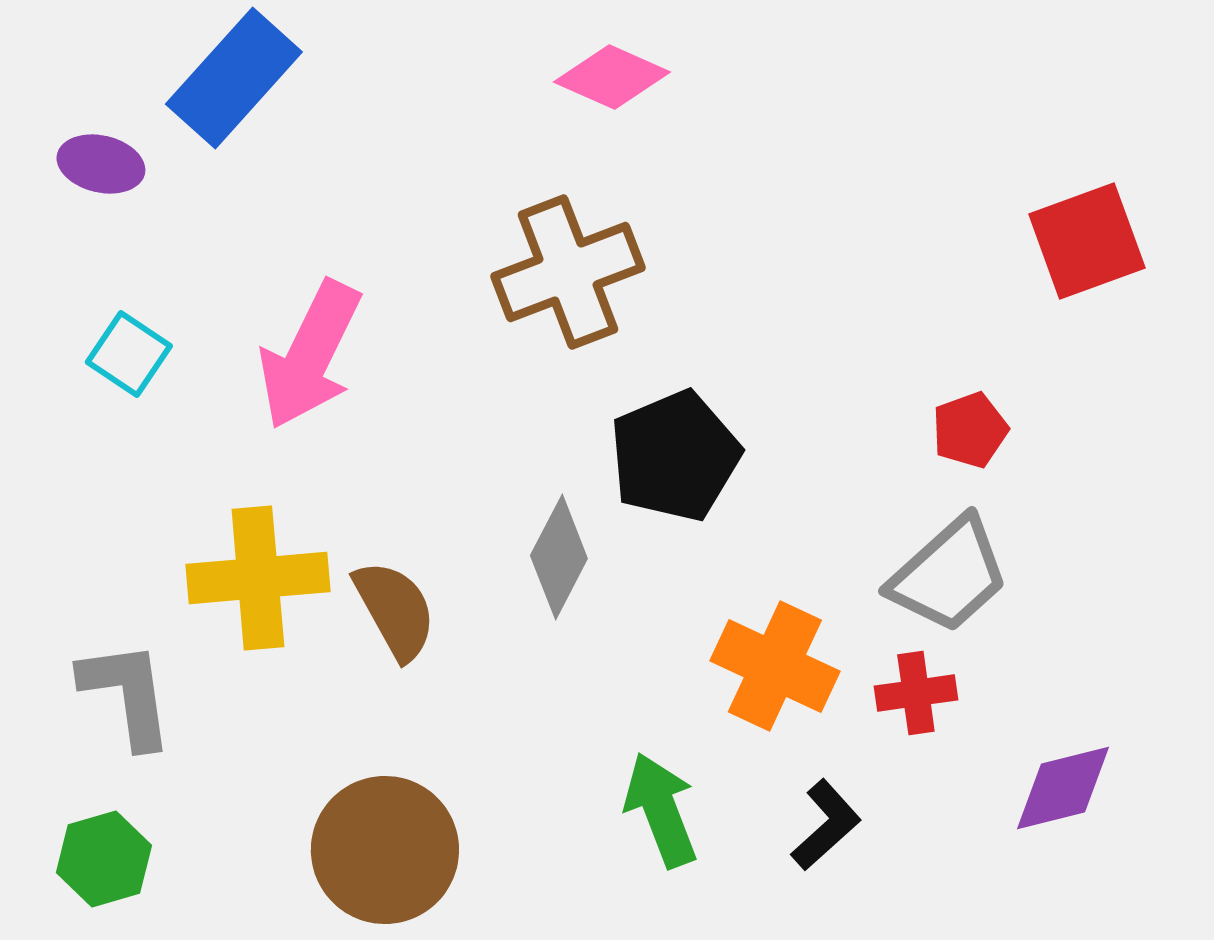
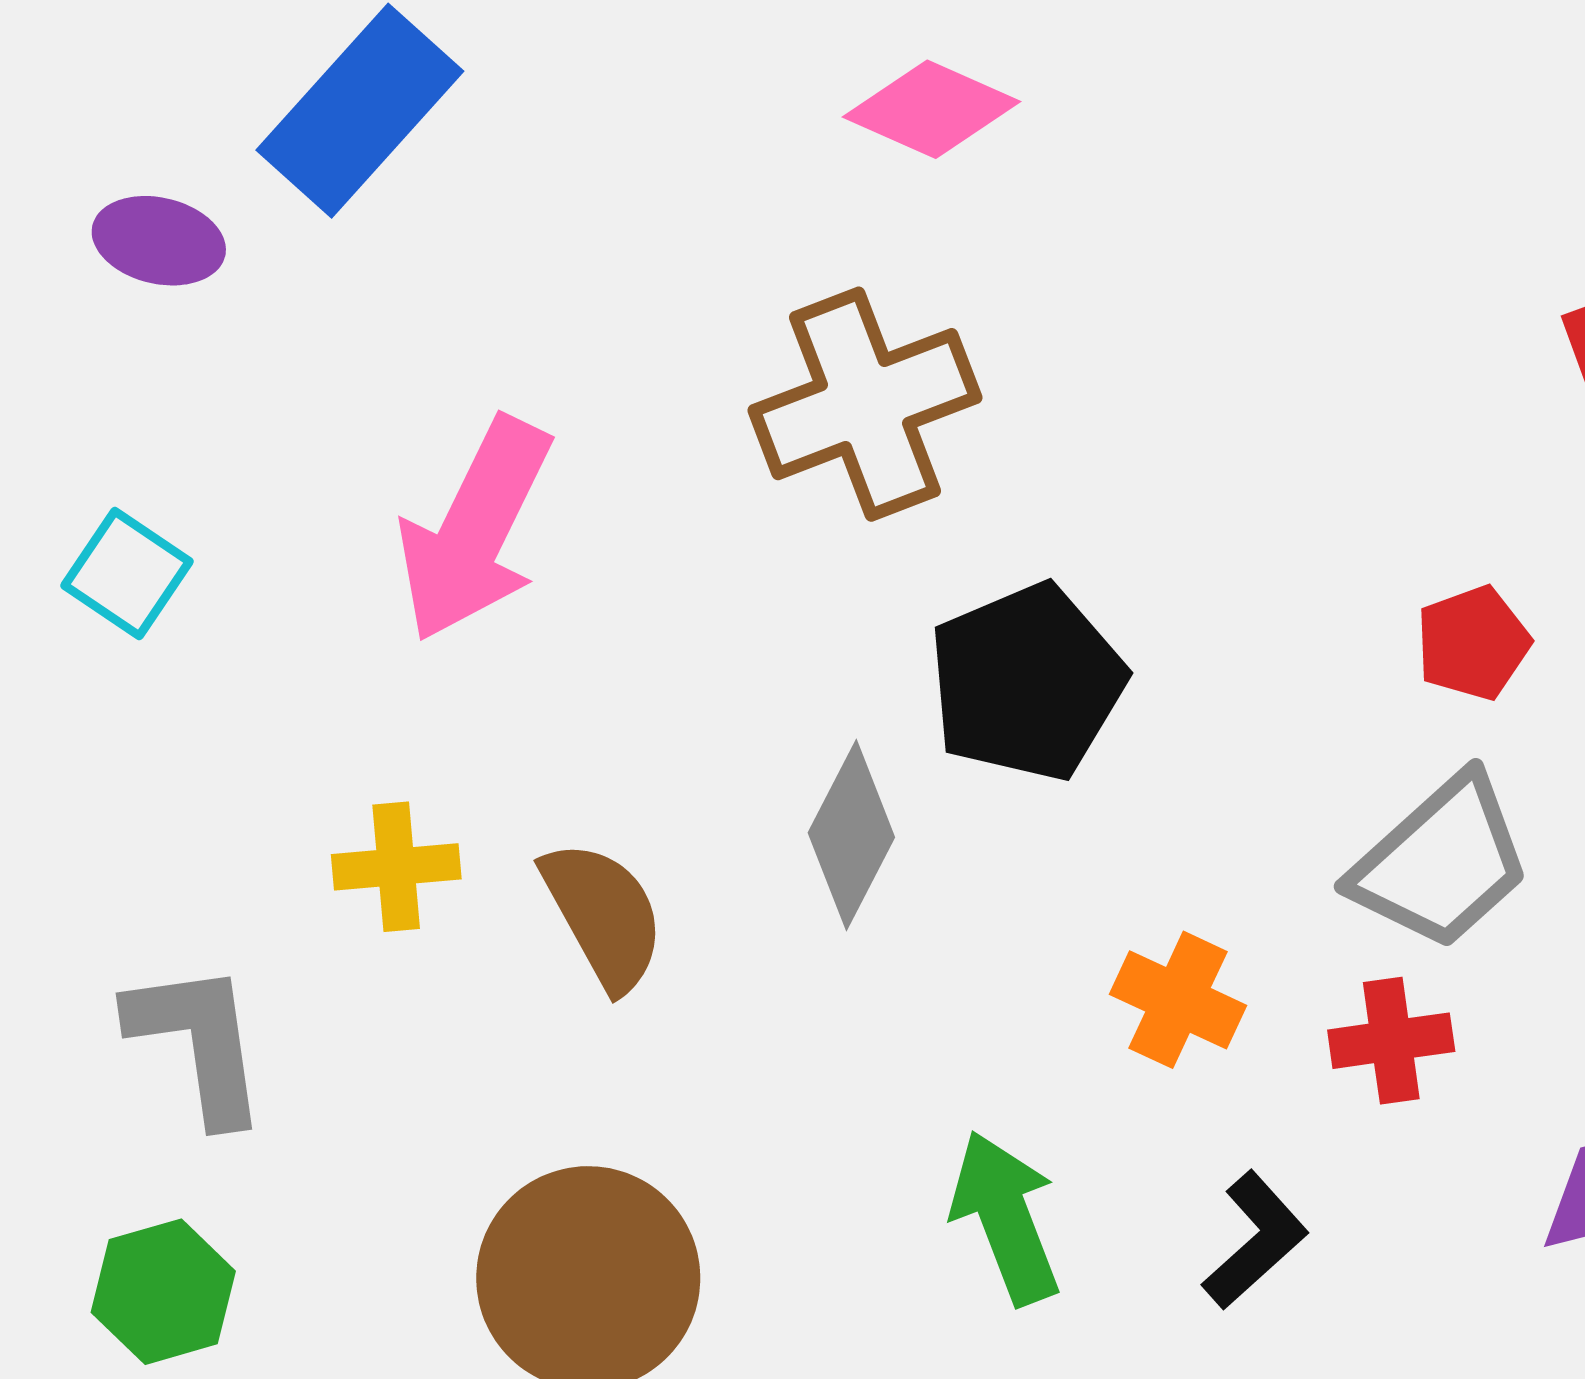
cyan square: (129, 354) -> (127, 573), moved
yellow cross: (258, 578) -> (396, 867), size x0.6
orange cross: (775, 666) -> (1178, 1000), size x0.7

